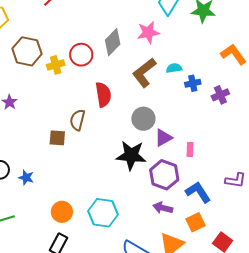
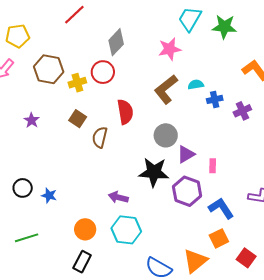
gray diamond: (113, 42) -> (116, 42), moved
brown square: (57, 138) -> (78, 119), moved, turned 30
purple arrow: (163, 208) -> (118, 197), moved

